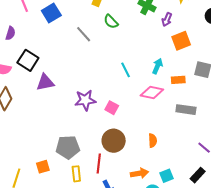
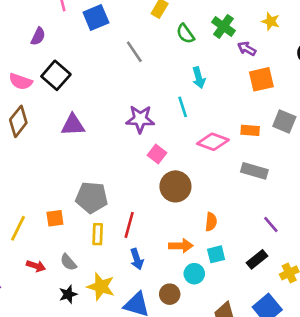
purple arrow: (167, 19) -> (247, 49), turned 88
green semicircle: (111, 22) -> (185, 34), moved
cyan arrow: (157, 66) -> (199, 78), moved, turned 133
purple triangle: (45, 82) -> (73, 125), moved
purple star: (85, 100) -> (140, 119), moved
orange semicircle: (153, 140) -> (211, 222), moved
brown circle: (114, 141) -> (175, 186), moved

